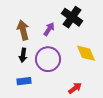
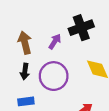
black cross: (72, 17) -> (81, 28), turned 35

